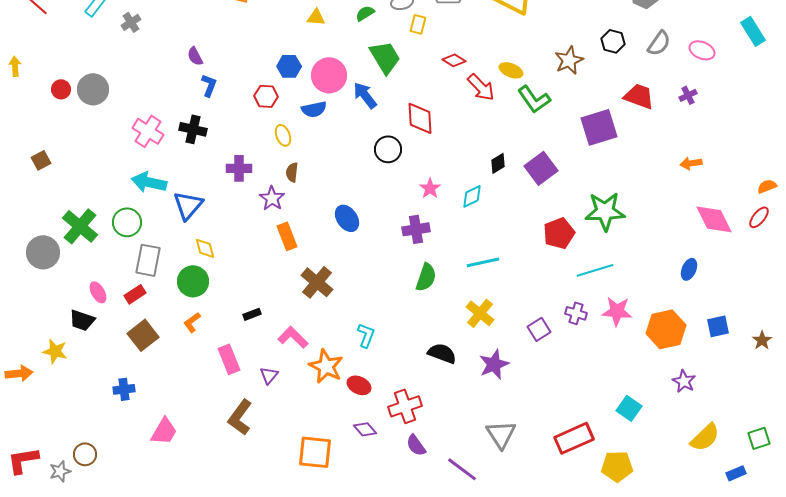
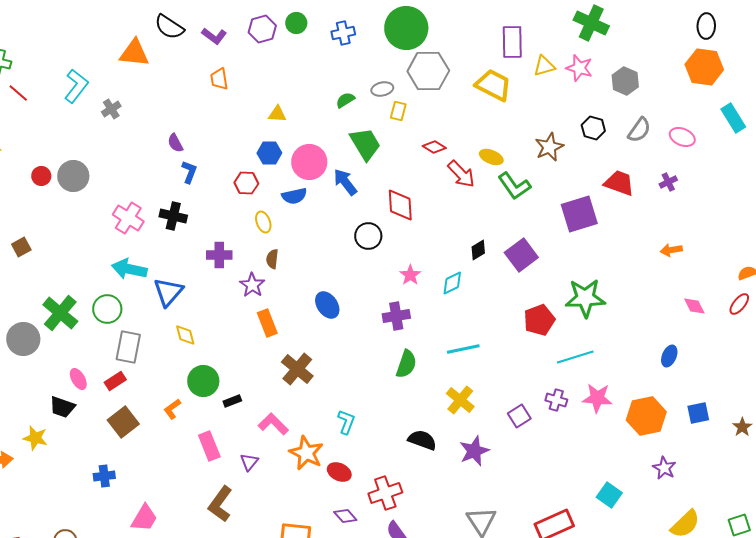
yellow triangle: (316, 17) -> (277, 114), moved
pink diamond: (714, 219) -> (694, 306), size x0.6
green circle: (193, 281) -> (203, 381), moved

